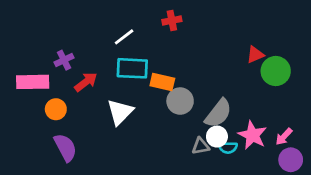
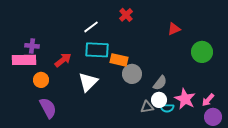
red cross: (172, 20) -> (126, 15), turned -32
red triangle: (255, 55) -> (174, 29), moved
purple cross: (64, 60) -> (32, 46), moved, turned 32
gray semicircle: (218, 113) -> (160, 83), size x0.7

